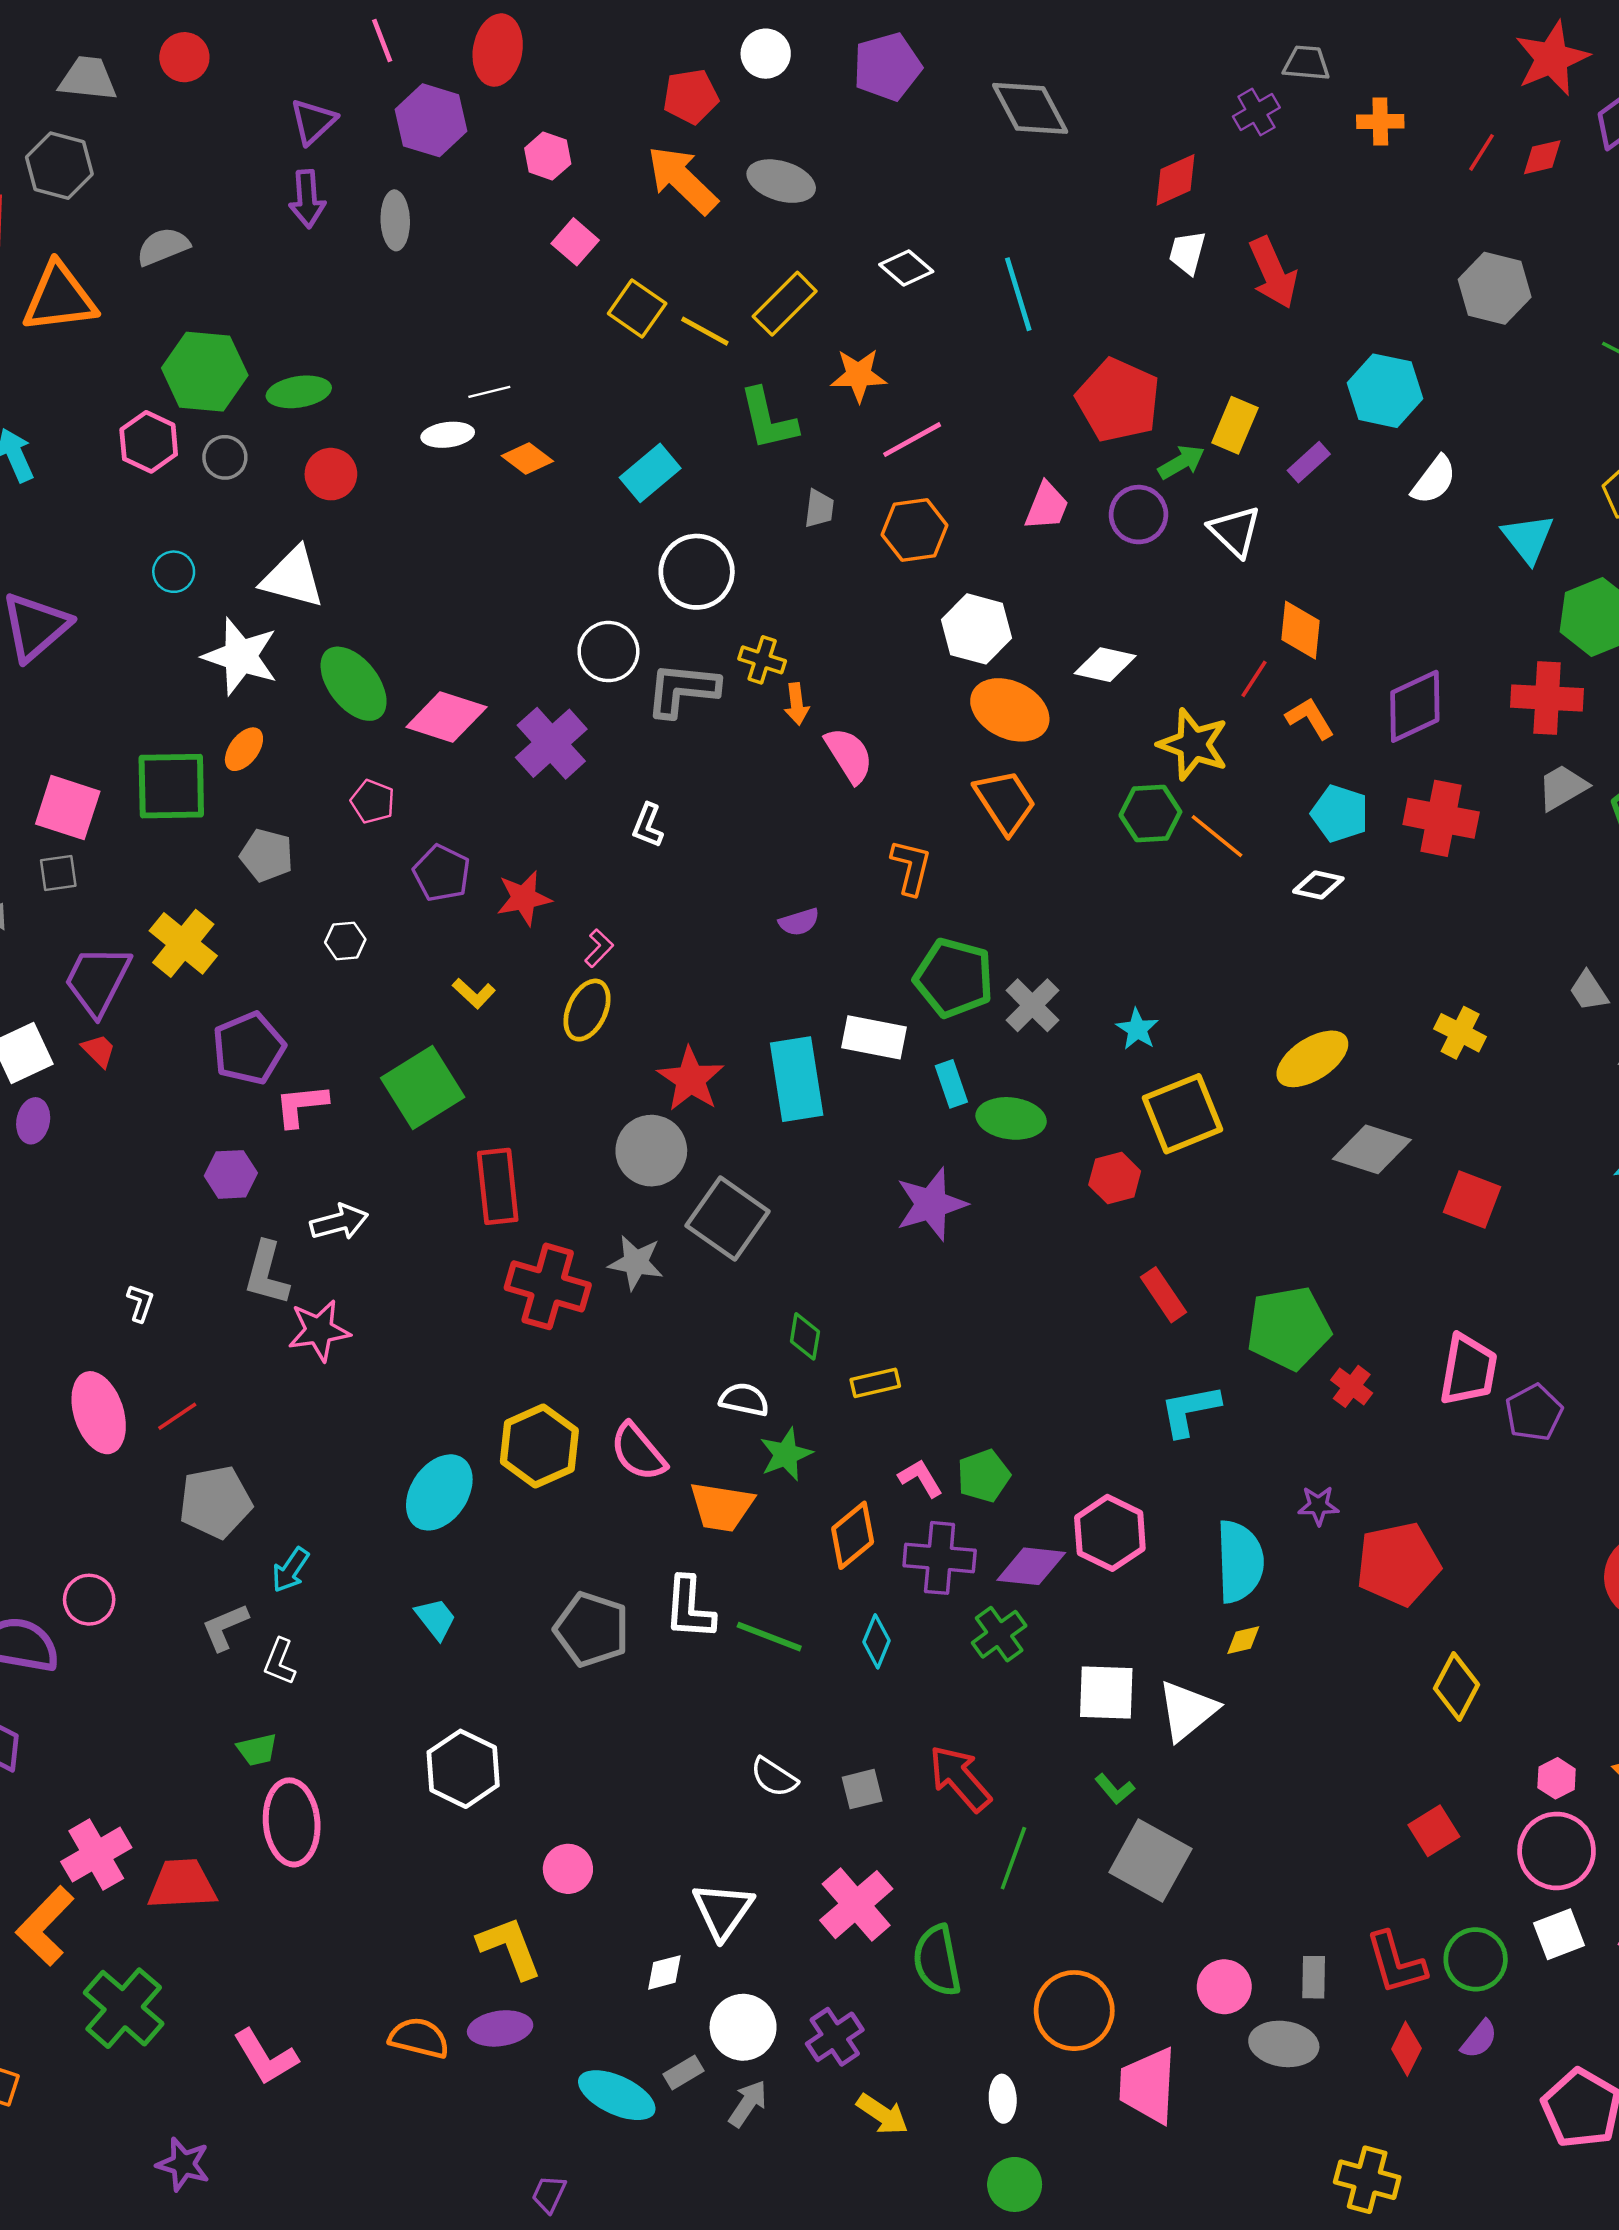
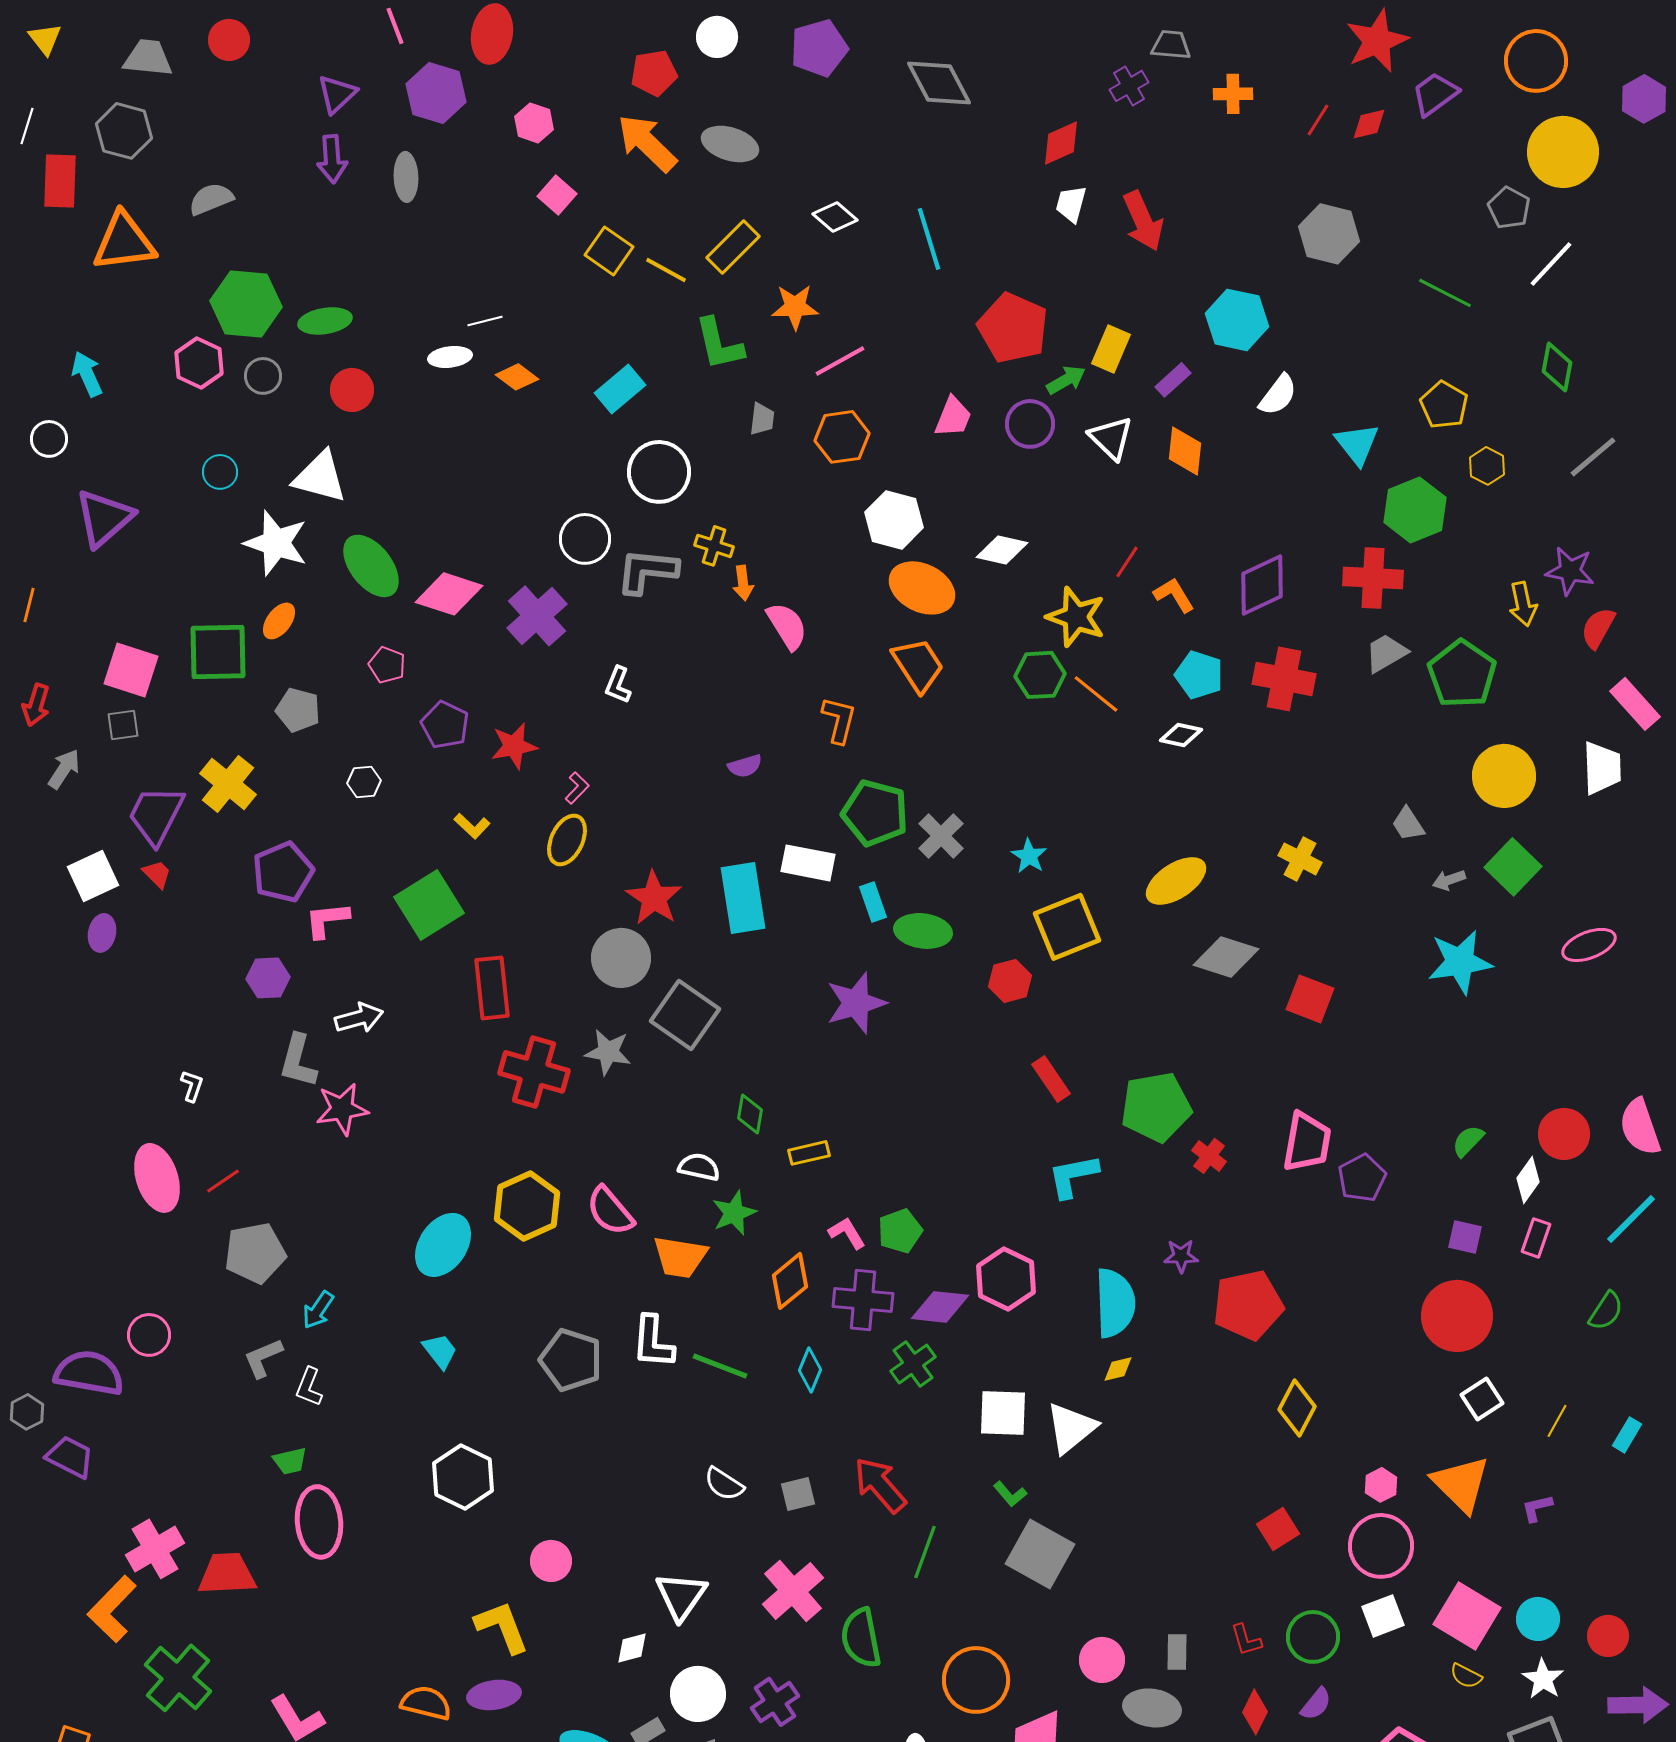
orange diamond: (1300, 630) -> (1185, 451), moved
red L-shape: (1396, 1963) -> (1246, 1640), size x0.6

